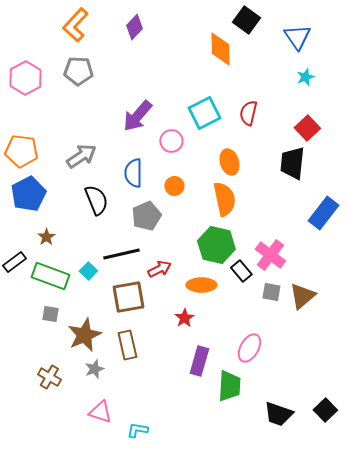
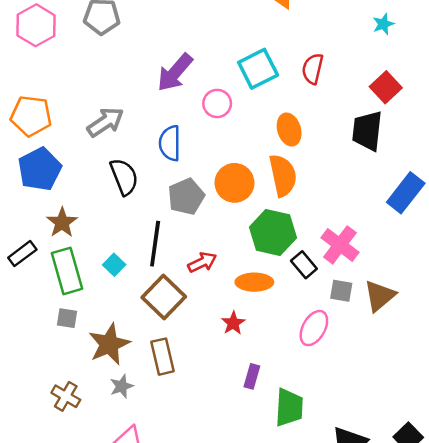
orange circle: (174, 186) -> (234, 183), moved, size x1.6
brown star: (46, 237) -> (62, 223), size x1.4
black line: (121, 254) -> (155, 244), turned -69
green rectangle: (50, 276) -> (67, 271), turned 54
brown square: (128, 297) -> (164, 297), turned -36
pink ellipse: (249, 348) -> (314, 328), moved
purple rectangle: (199, 361) -> (252, 376), size x0.7

